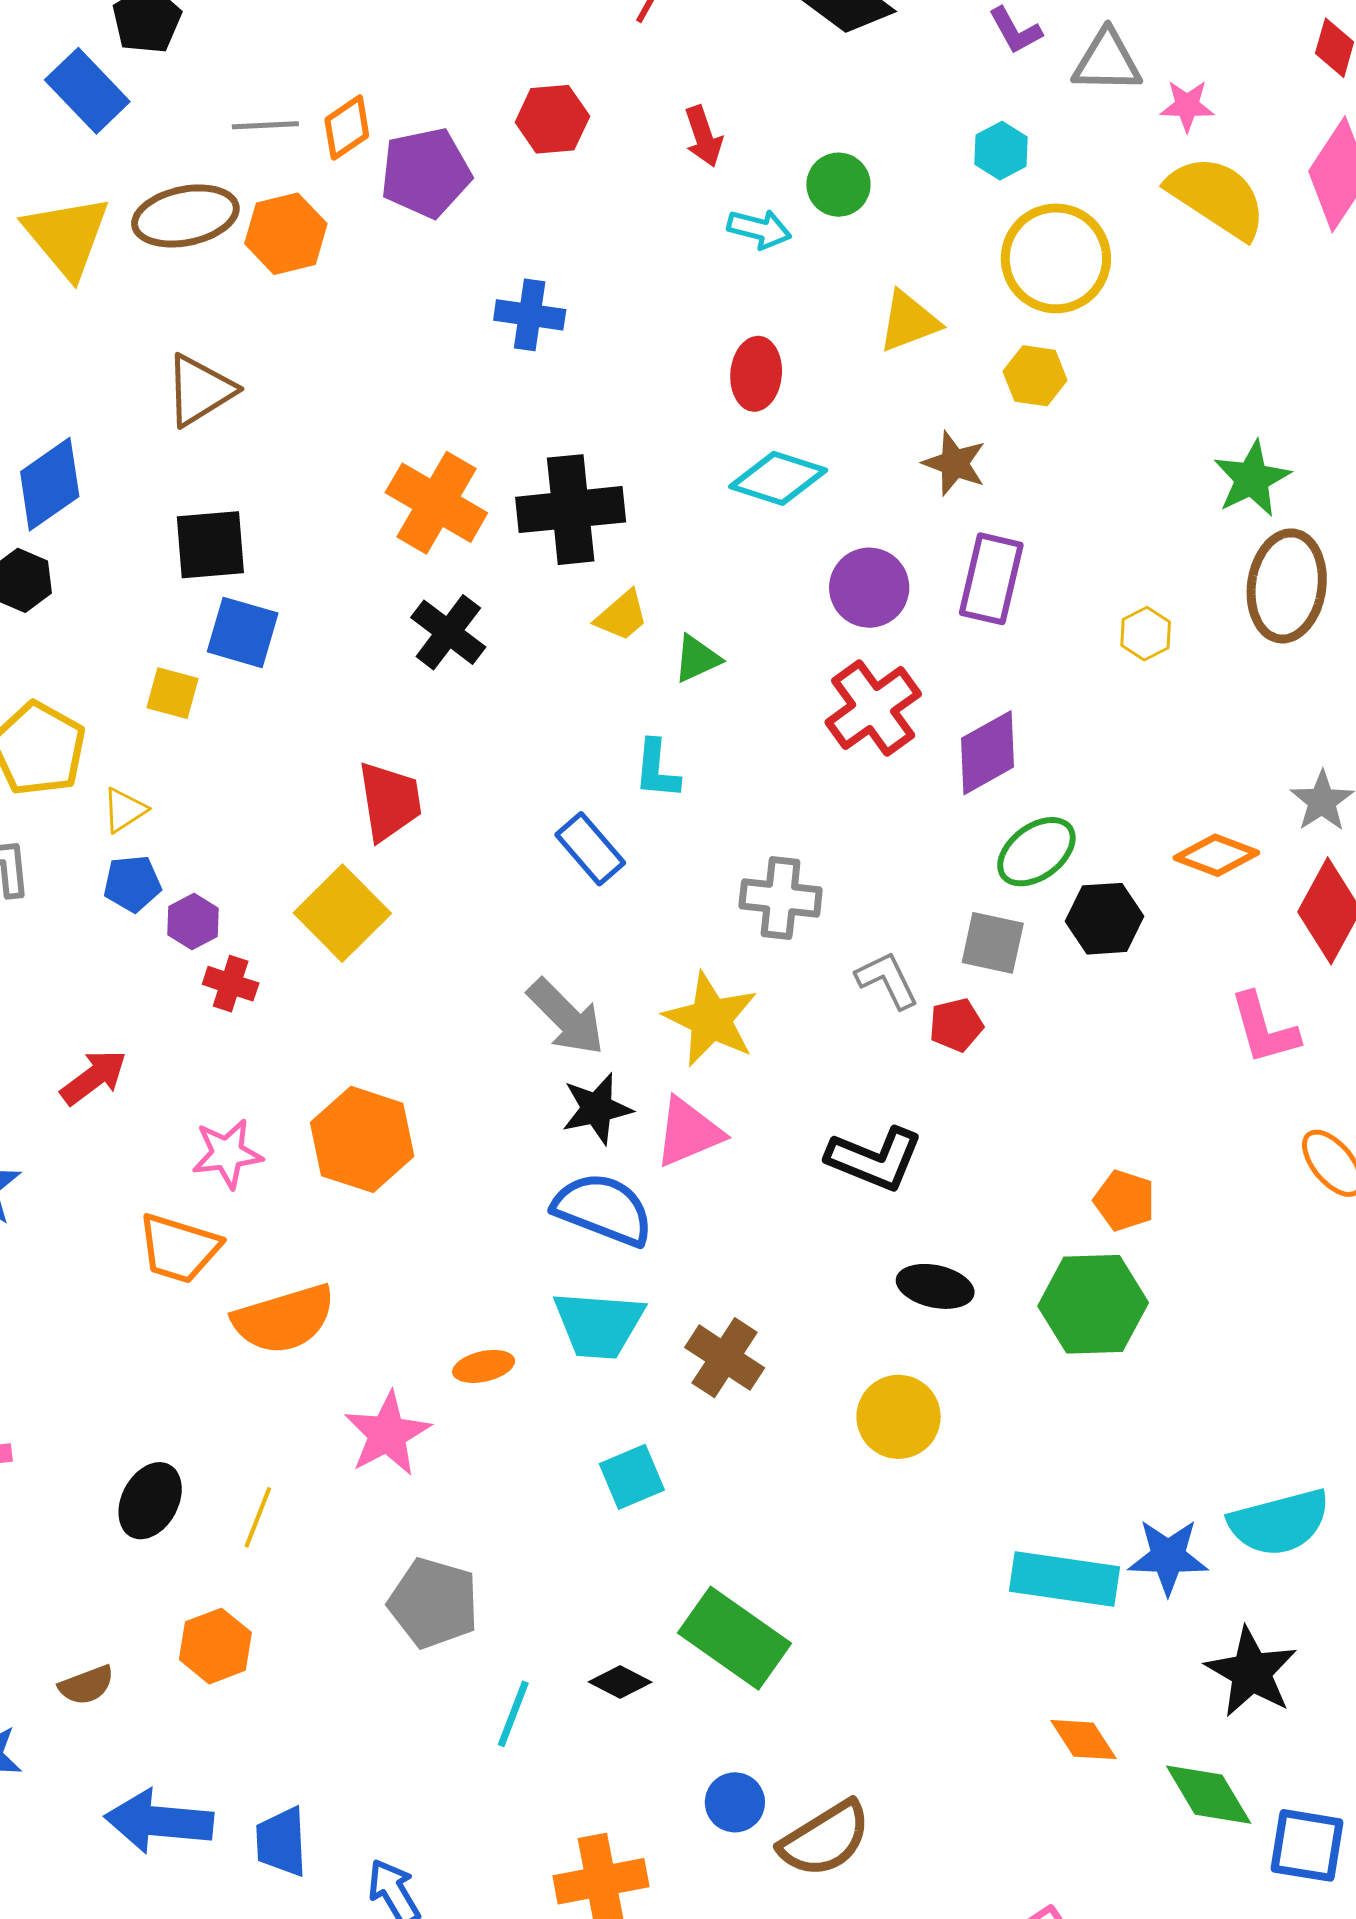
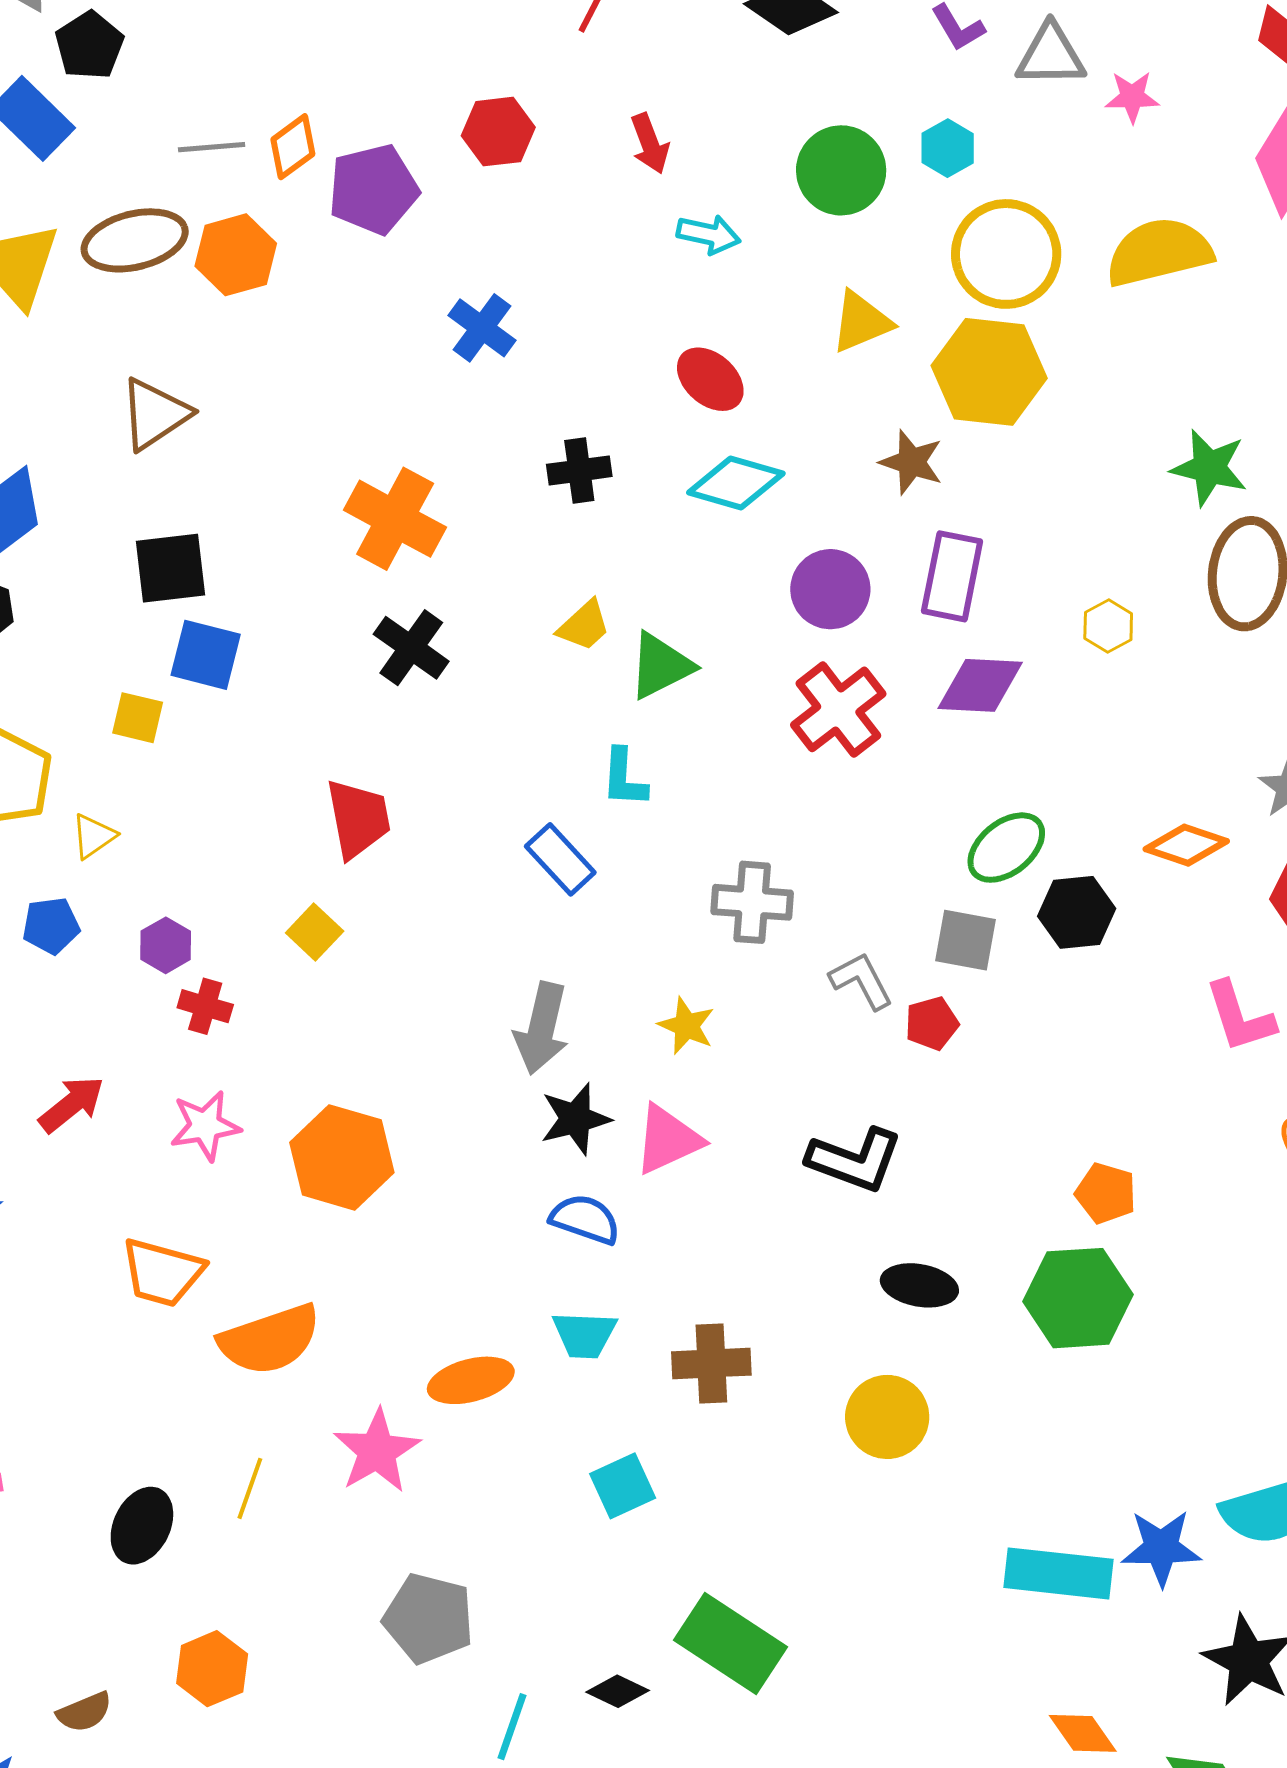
green circle: (838, 185) -> (841, 170), moved, size x1.4
yellow semicircle: (1217, 197) -> (1159, 252), moved, turned -45
blue cross: (530, 315) -> (482, 328), turned 30
red ellipse: (756, 374) -> (710, 379), turned -52
yellow hexagon: (1035, 376) -> (989, 372), size x1.8
green star: (1252, 479) -> (1209, 468), turned -30
black cross: (571, 510) -> (579, 470), moved, size x0.6
green triangle: (697, 659) -> (661, 666), size x1.4
purple diamond: (987, 753) -> (980, 685), moved, turned 34
blue pentagon: (132, 884) -> (51, 926), moved
yellow square: (342, 913) -> (315, 932), size x0.6
gray arrow: (566, 1017) -> (542, 1028), turned 60
yellow star: (711, 1019) -> (686, 1026), size x0.6
pink star: (227, 1154) -> (205, 1126), moved
blue semicircle: (603, 1209) -> (585, 1219), size x0.7
cyan trapezoid: (599, 1325) -> (584, 1335), size x0.7
brown cross: (725, 1358) -> (711, 1363), turned -34
orange ellipse: (484, 1366) -> (471, 1380), size x1.4
yellow line: (258, 1517) -> (250, 1488), moved

